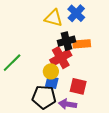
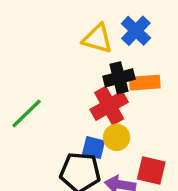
yellow circle: (51, 71) -> (117, 137), moved
red square: (78, 86) -> (151, 170), moved

